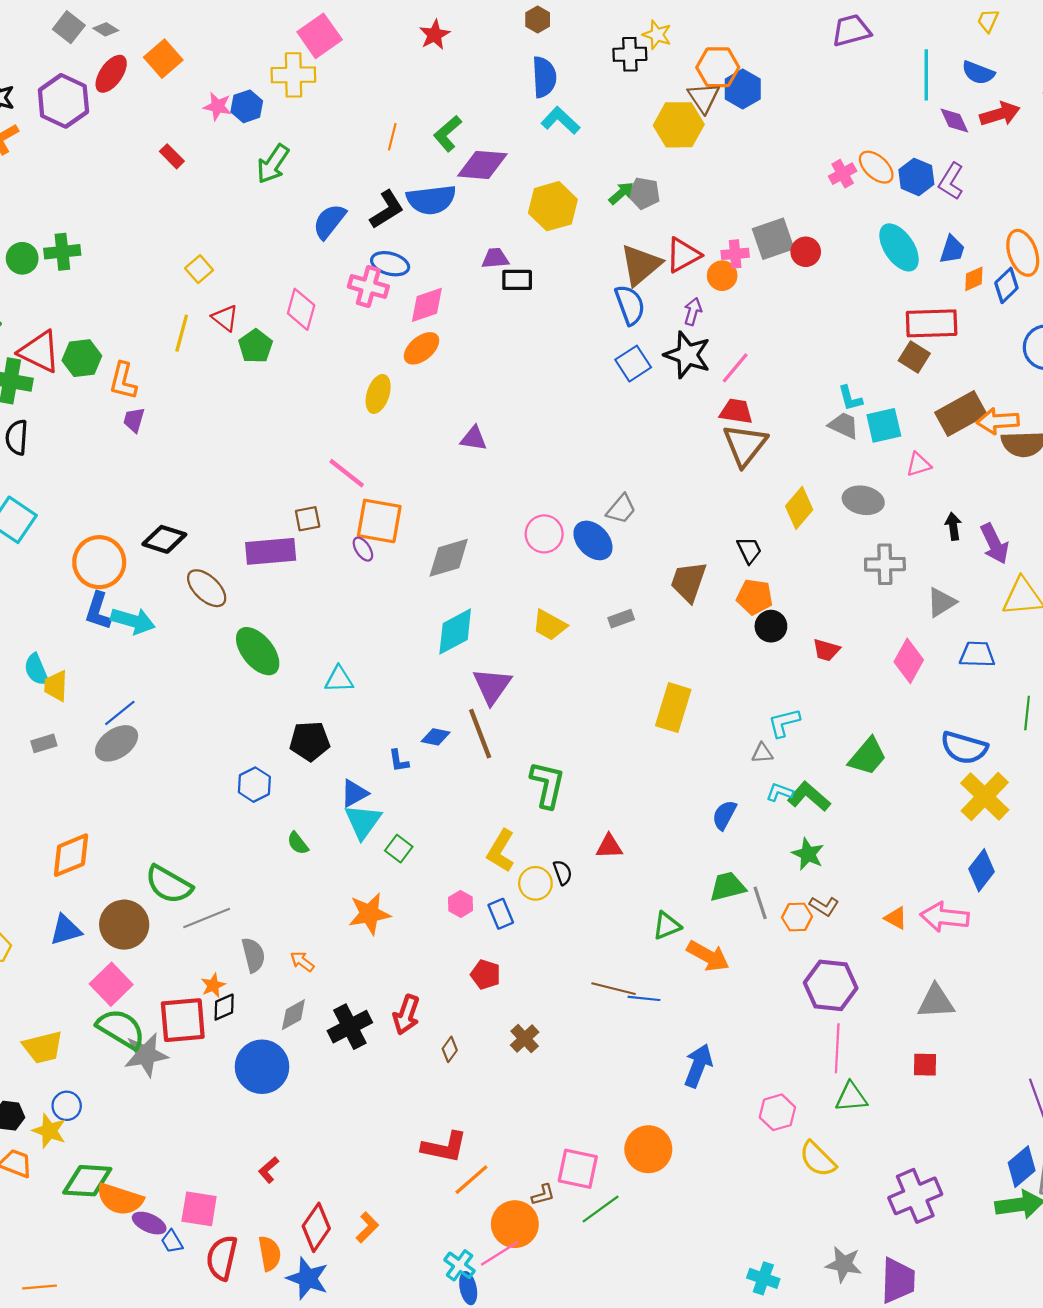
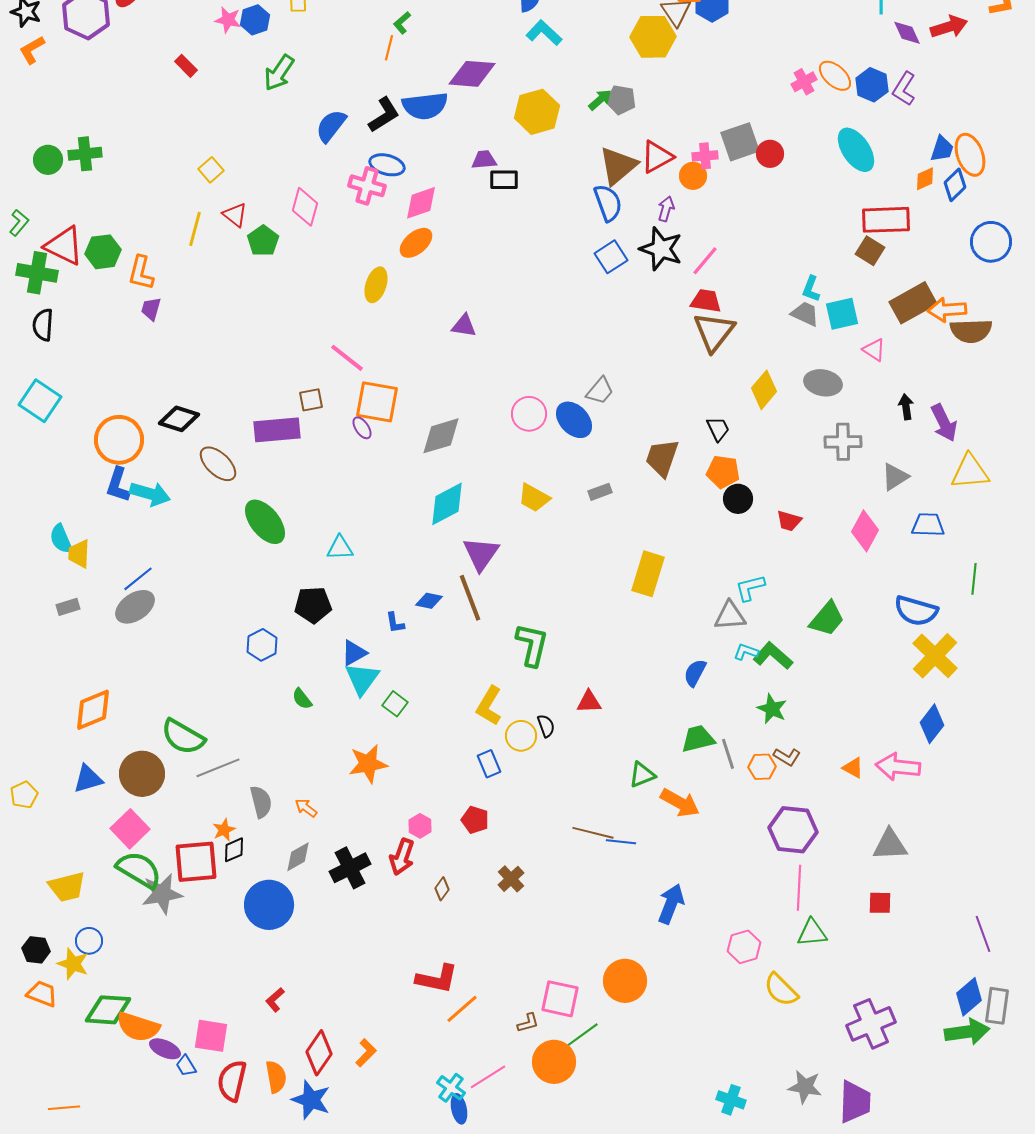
green L-shape: (448, 133) -> (402, 23), moved, size x0.7
blue trapezoid: (952, 250) -> (942, 149), moved
cyan L-shape: (850, 398) -> (811, 289), turned 36
pink triangle: (919, 464) -> (874, 350), turned 50
gray triangle: (762, 753) -> (730, 616), size x1.6
pink hexagon: (461, 904) -> (420, 826), moved
orange circle: (515, 1224) -> (554, 1062), moved

